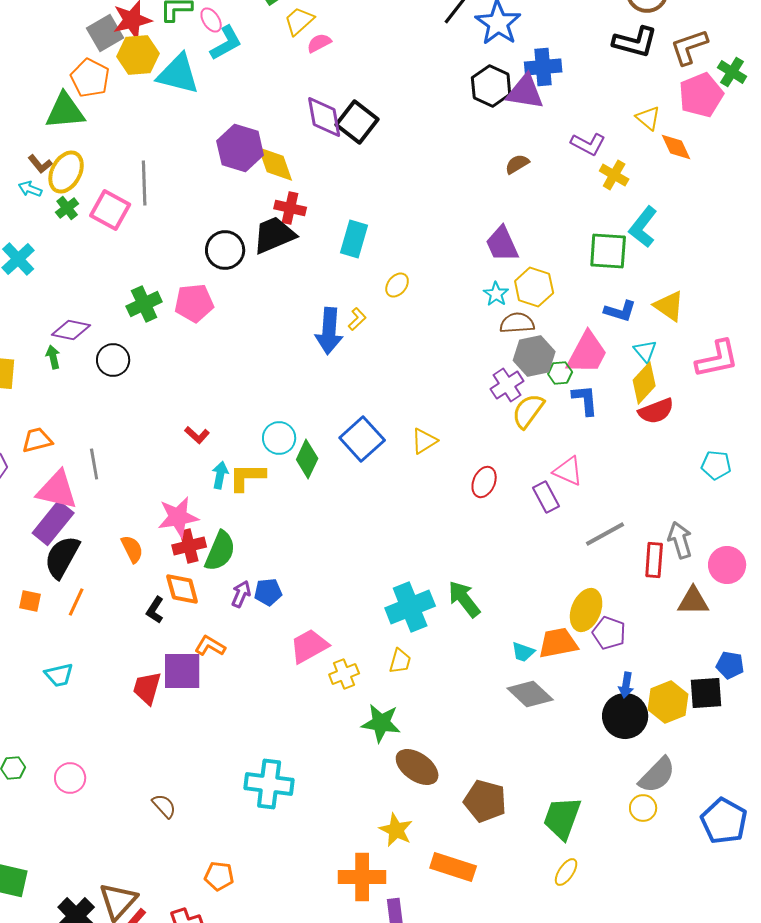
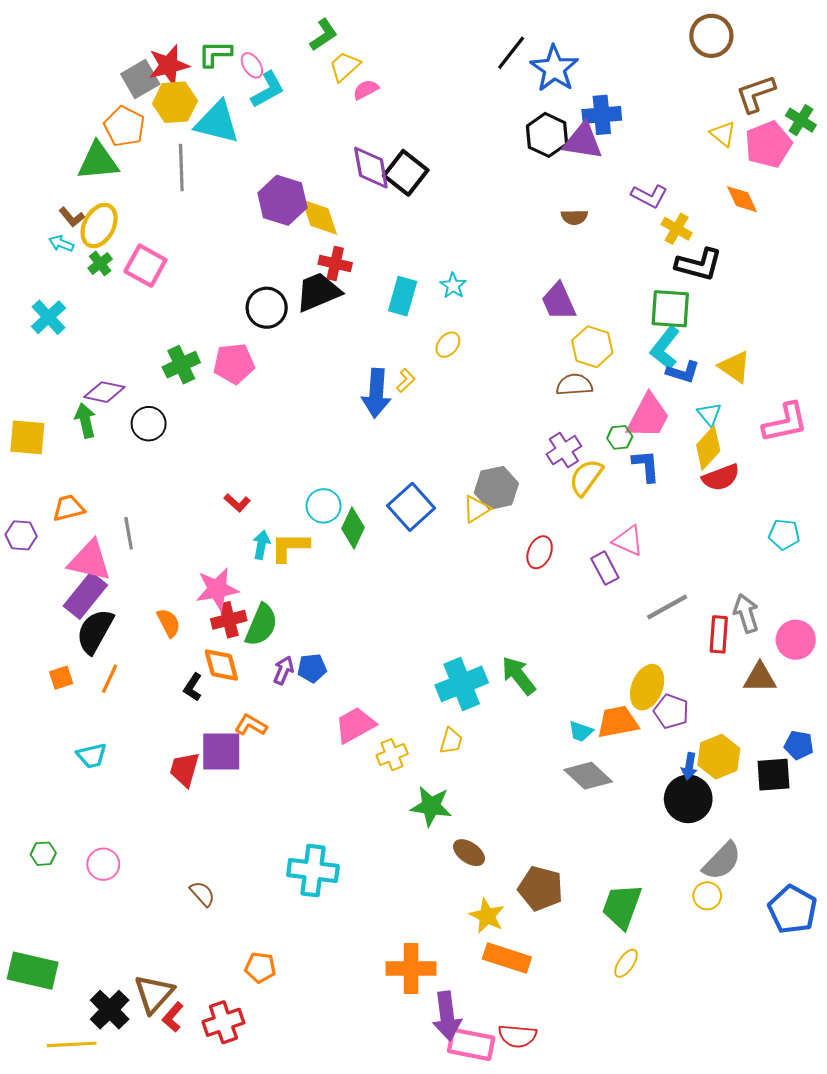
black L-shape: (635, 42) -> (699, 265), moved
yellow triangle: (648, 118) -> (723, 134), moved
brown semicircle: (517, 164) -> (574, 217), turned -150
gray line: (144, 183) -> (181, 168), moved
cyan L-shape: (643, 227) -> (665, 348), moved
cyan star: (496, 294) -> (453, 286), moved
gray hexagon: (534, 356) -> (496, 488), moved
green arrow: (53, 357) -> (85, 421), size x1.4
orange square: (30, 601) -> (61, 678), turned -30
yellow hexagon: (668, 702) -> (719, 757), moved
brown ellipse: (417, 767) -> (469, 853), size x0.7
yellow star: (396, 830) -> (487, 916), moved

